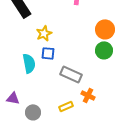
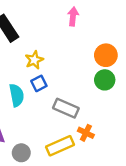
blue square: (48, 53) -> (39, 83), turned -32
yellow rectangle: (66, 106) -> (60, 146), size x1.6

